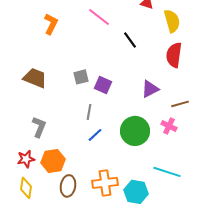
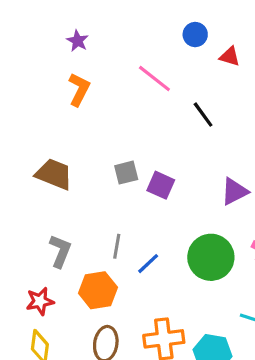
gray line: (89, 112) -> (117, 246), moved
orange hexagon: (53, 161) -> (98, 290), moved

